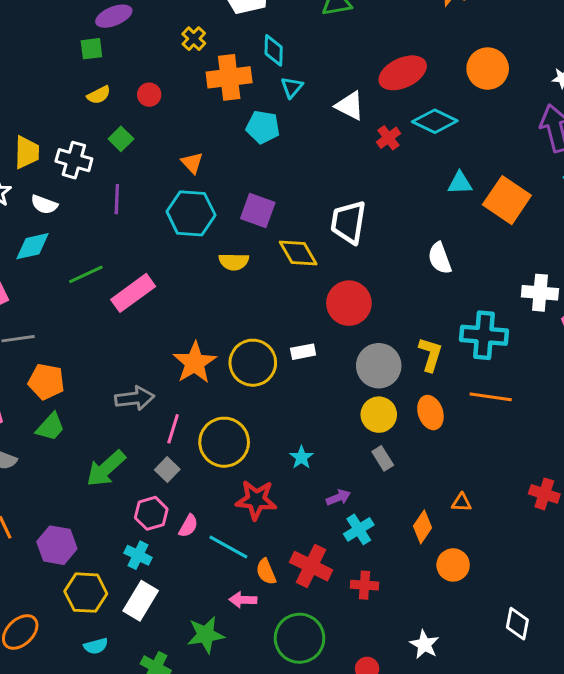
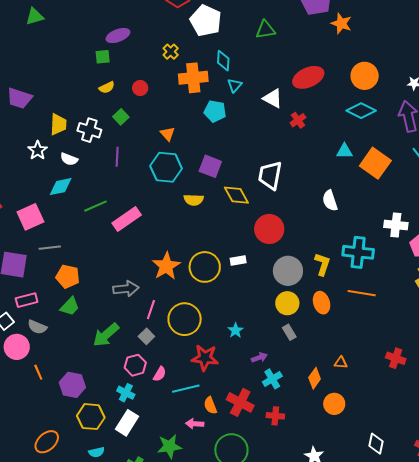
cyan diamond: (435, 121) -> (361, 111), moved
cyan line: (228, 547) -> (186, 389), turned -44

